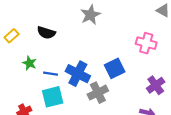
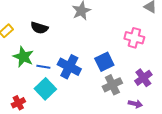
green star: (29, 63) -> (23, 57), size x1.5
gray cross: (98, 93) -> (112, 85), moved
cyan square: (53, 97) -> (45, 89), turned -30

